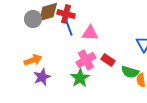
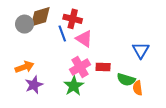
red cross: (66, 14) -> (73, 19), moved
pink triangle: (90, 33) -> (84, 39), turned 30
red rectangle: (108, 60) -> (103, 67), turned -32

